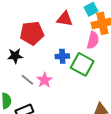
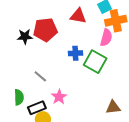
black star: (15, 56) -> (25, 37), moved
pink star: (45, 80) -> (59, 97), moved

